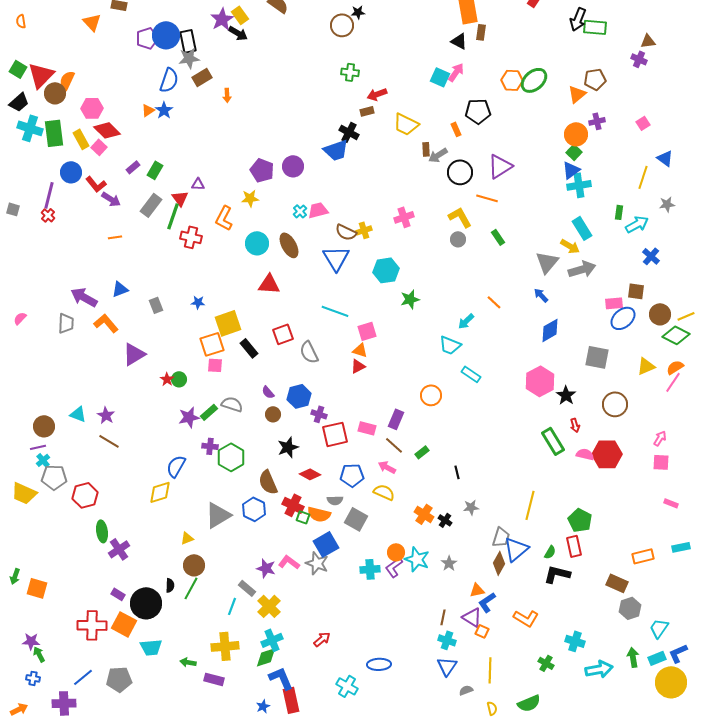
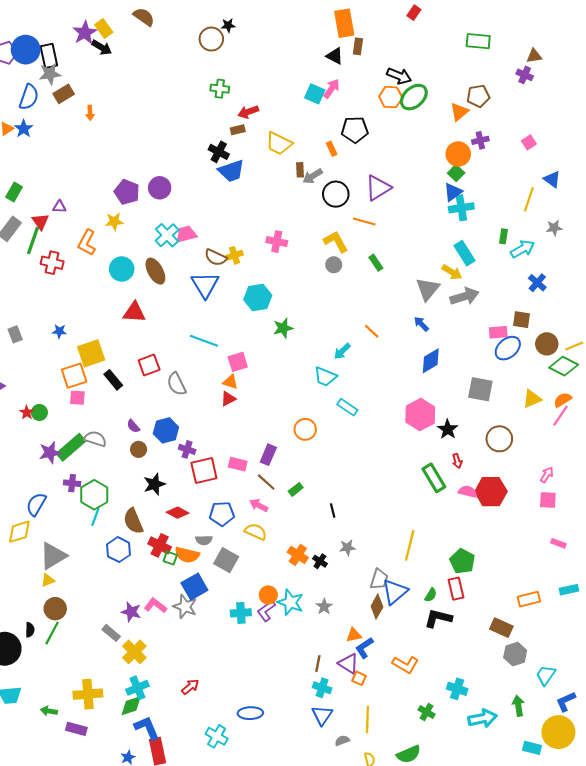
black arrow: (578, 19) -> (399, 76), moved, turned -90
blue trapezoid: (336, 150) -> (231, 171), moved
cyan cross: (300, 211) -> (167, 235), size x1.6
pink cross: (404, 217) -> (277, 242), turned 30
green rectangle: (209, 412) -> (71, 447), size x1.6
gray triangle: (218, 515) -> (53, 556), moved
cyan line: (232, 606) -> (95, 517), moved
cyan rectangle: (657, 658) -> (532, 748), moved, turned 36

